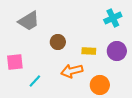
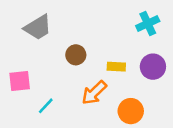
orange arrow: (72, 71) -> (94, 93), turned -30

